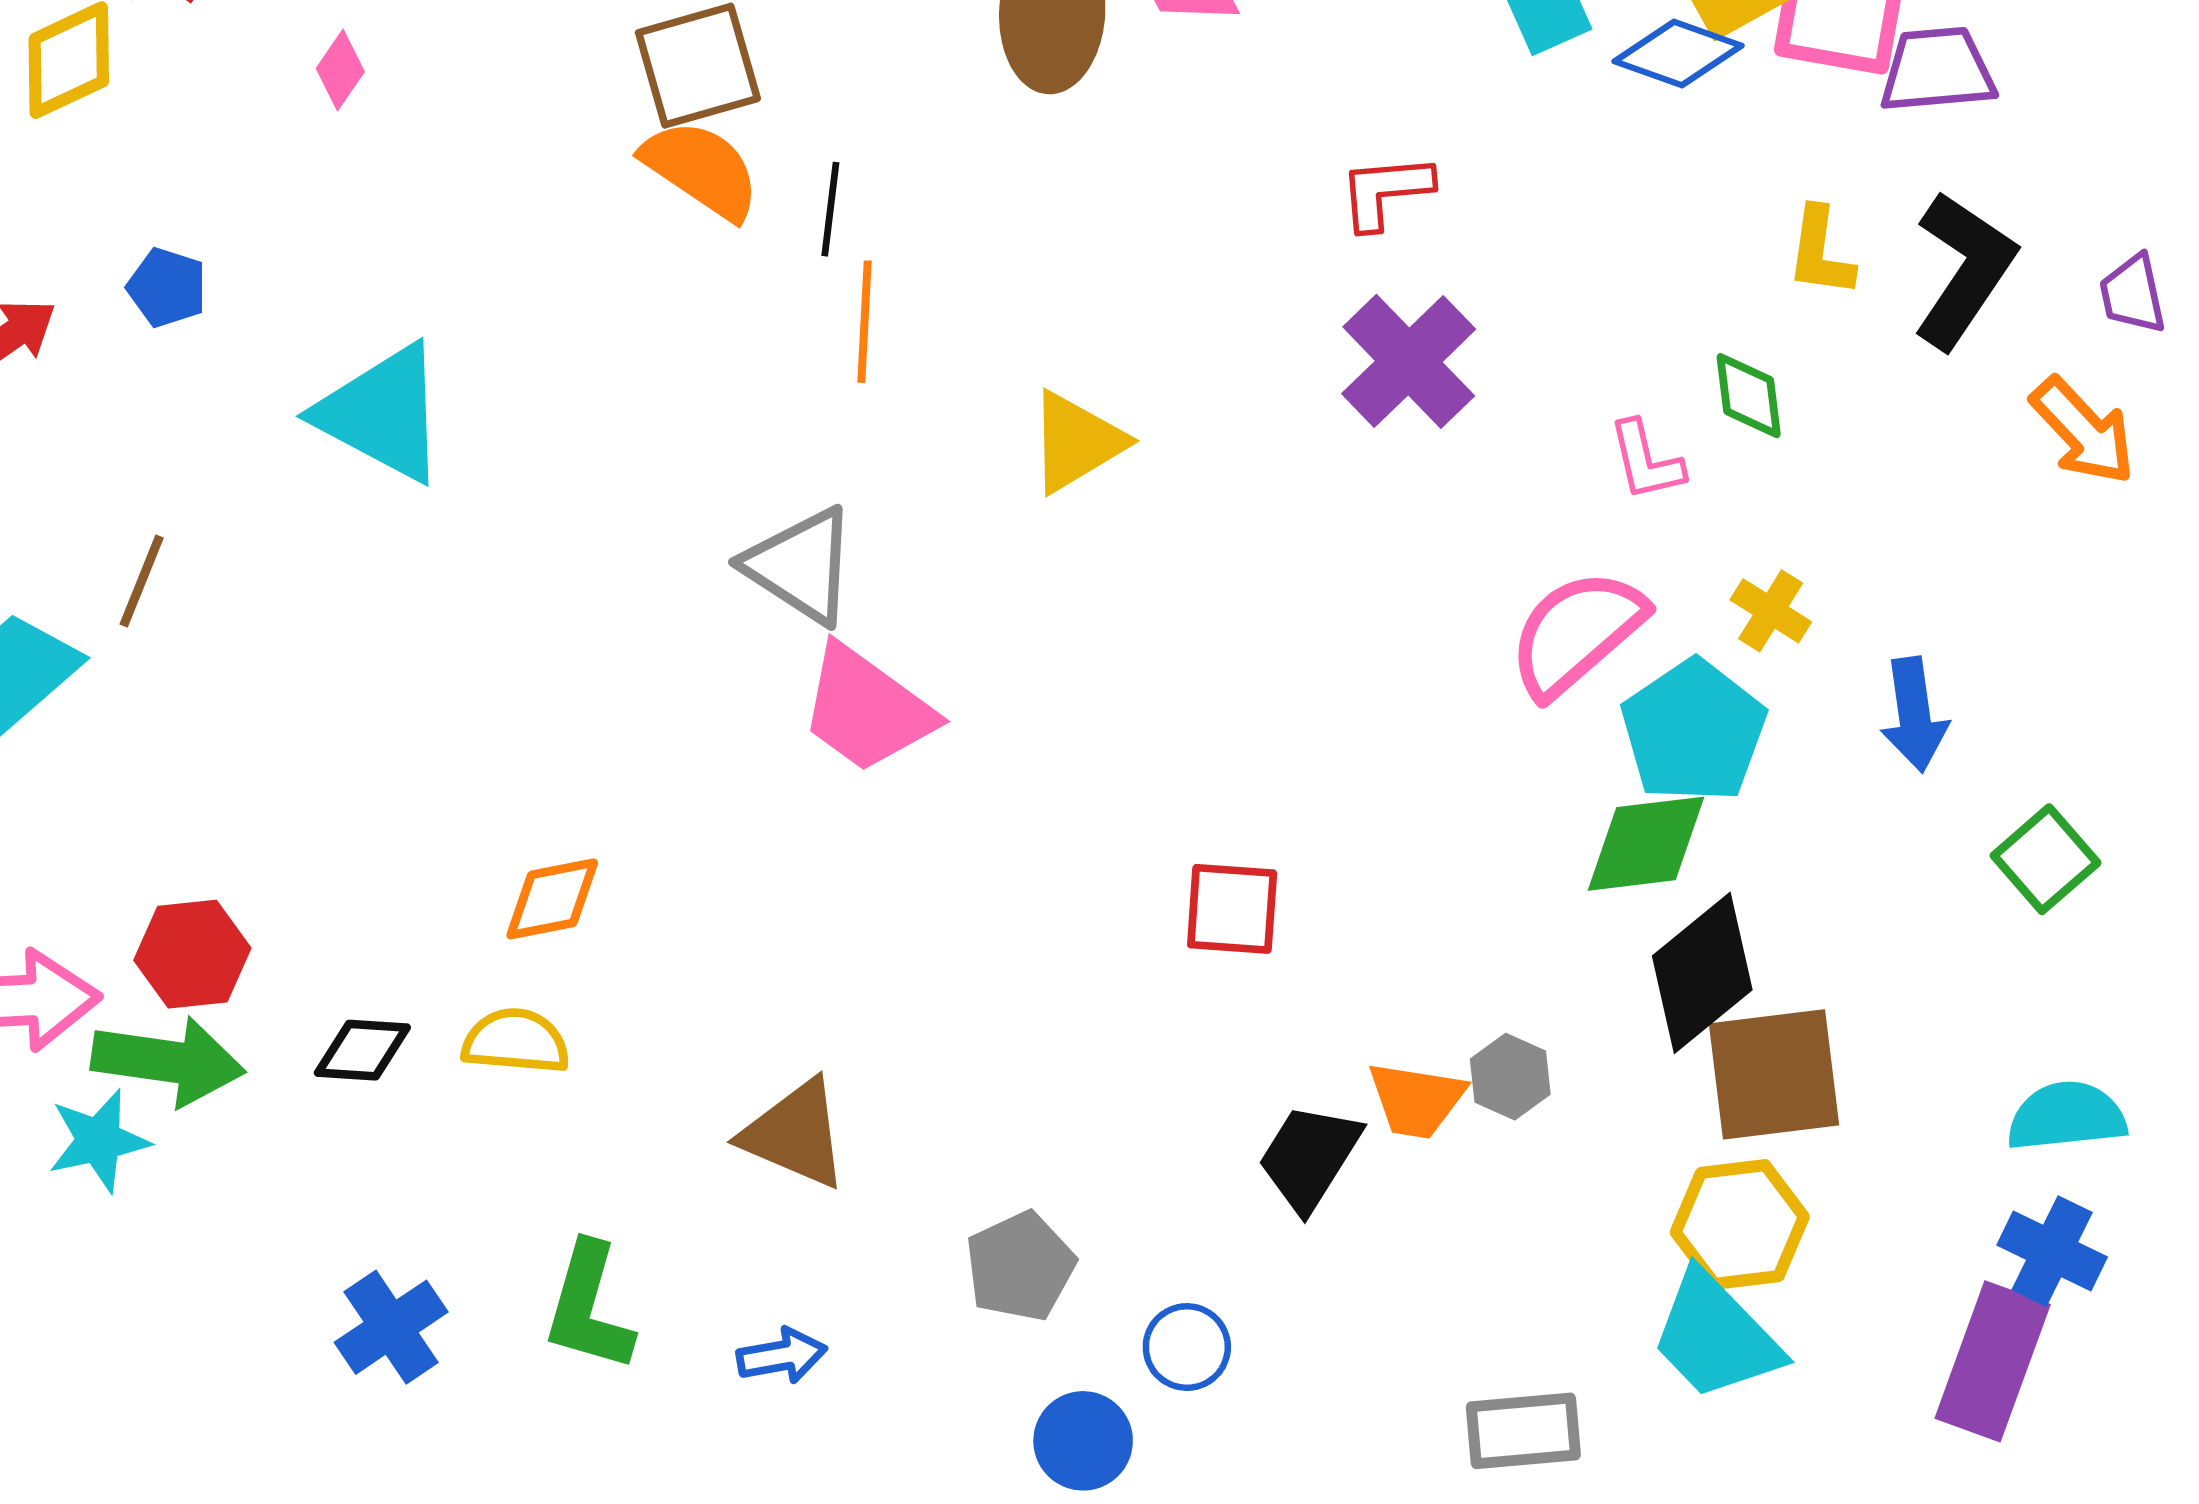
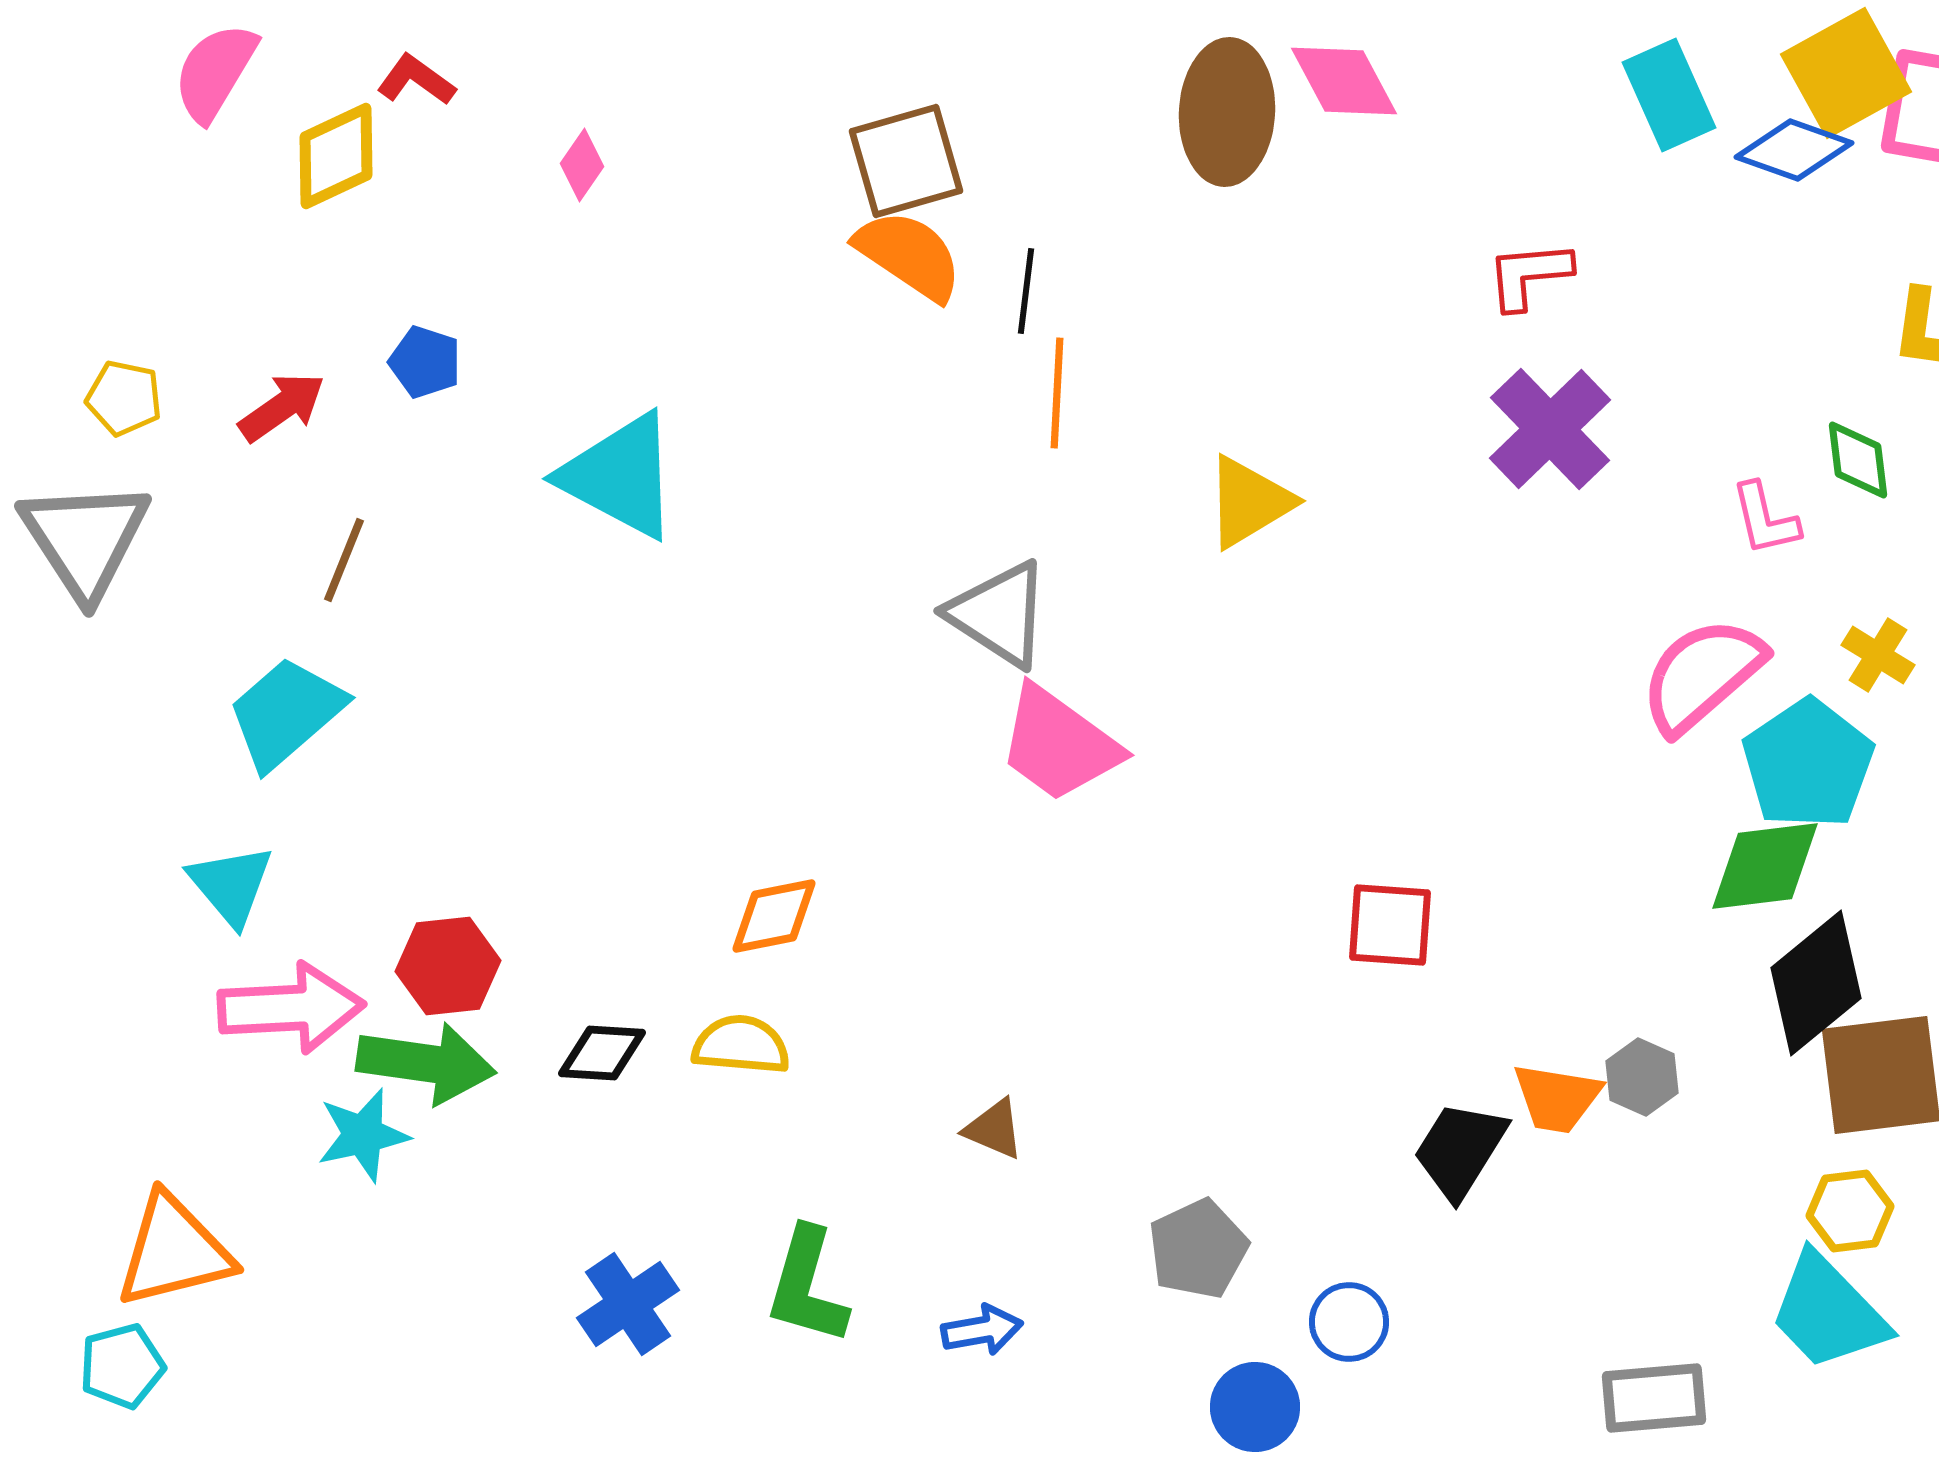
brown line: (142, 581) -> (344, 560), moved
brown triangle: (795, 1134) -> (994, 1129), size x0.6
yellow hexagon: (1740, 1225) -> (1850, 1211), size x0.7

